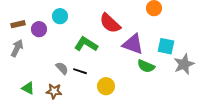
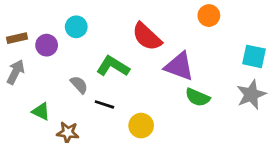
cyan square: (166, 46) -> (254, 56), moved
gray semicircle: (62, 68) -> (79, 85), moved
green triangle: (28, 88) -> (41, 111), moved

